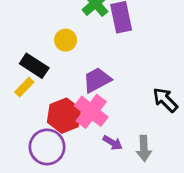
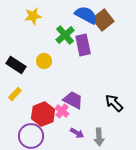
black rectangle: (34, 66) -> (16, 65), moved
purple trapezoid: (97, 80) -> (73, 100), moved, turned 55
pink cross: (91, 111) -> (62, 111), size x0.6

